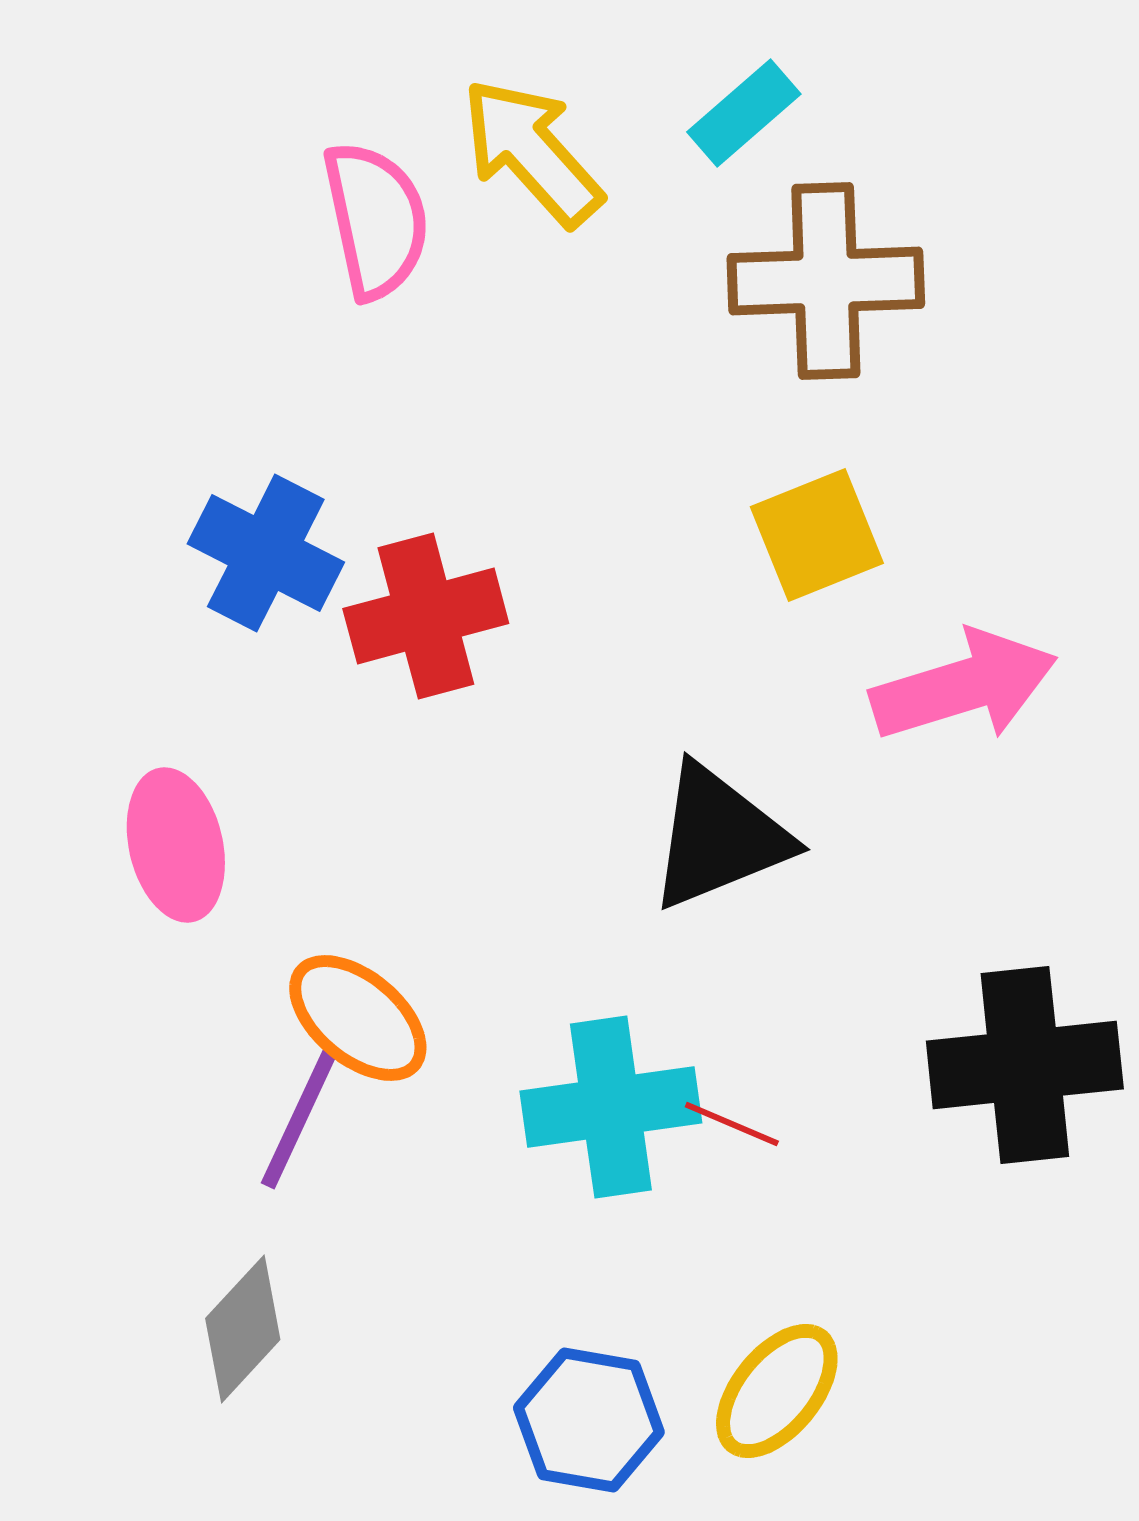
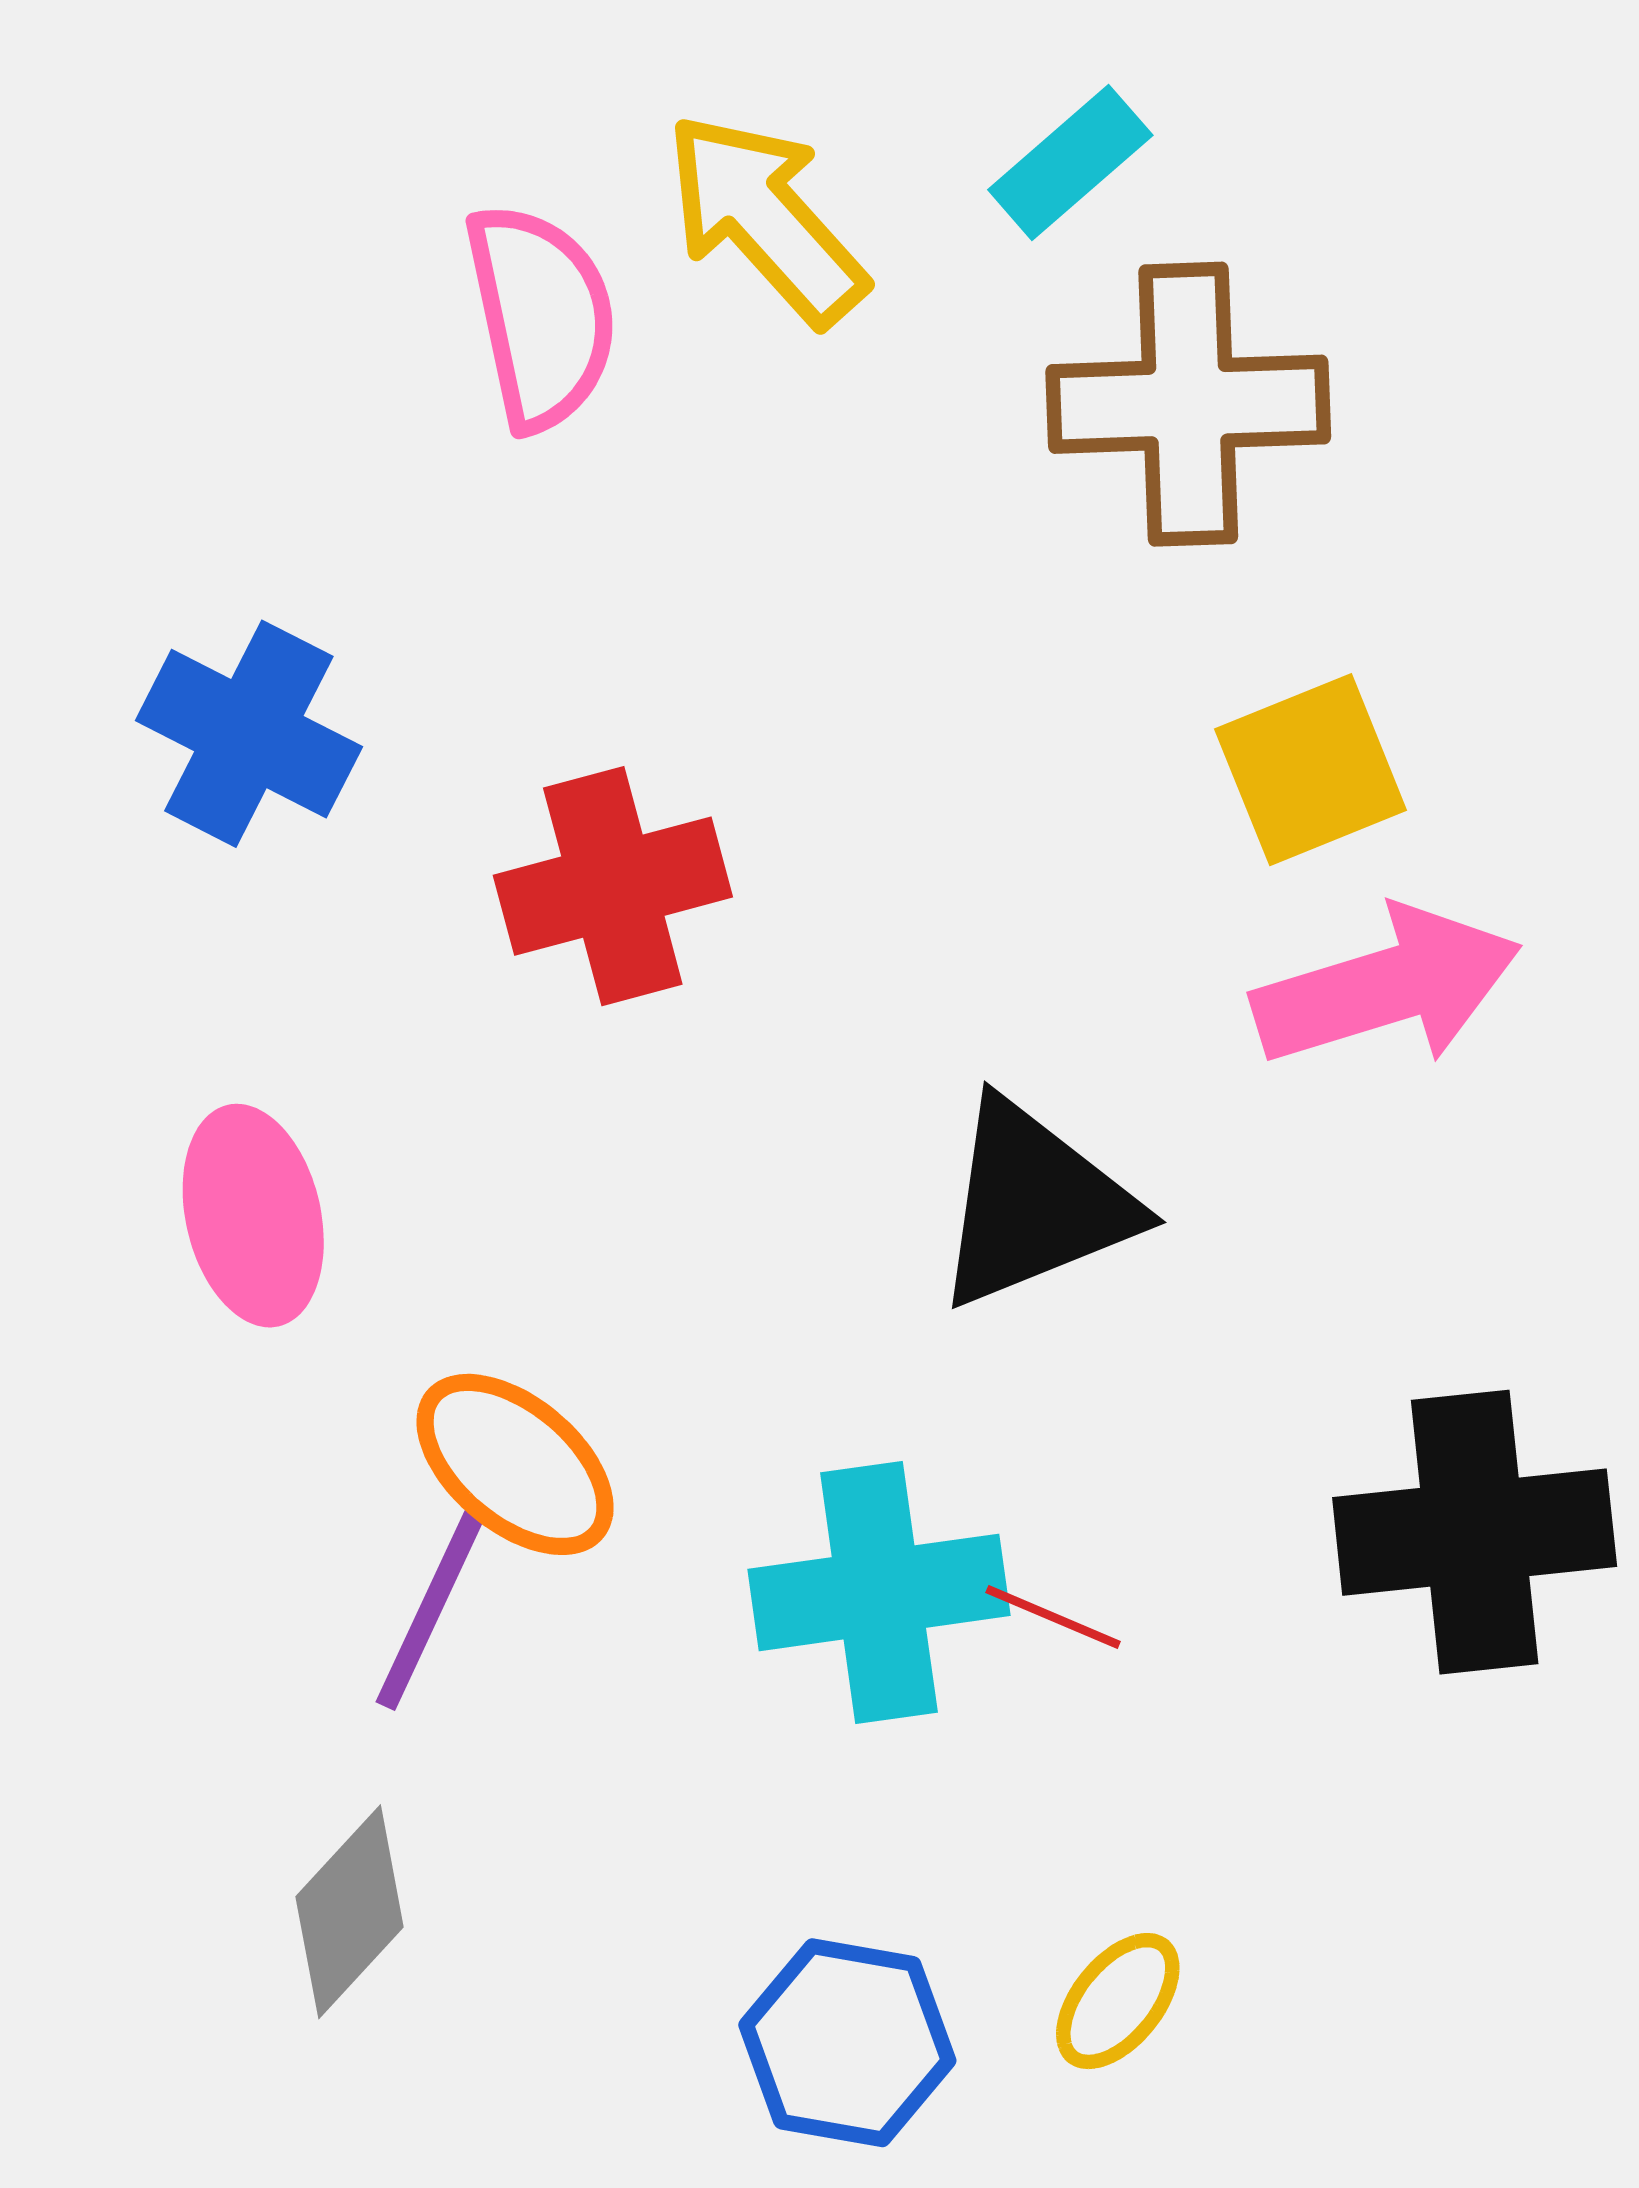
yellow square: (817, 535) -> (1311, 770), moved
blue cross: (266, 553) -> (249, 734), moved
yellow ellipse: (777, 1391) -> (1118, 2001), size x0.7

